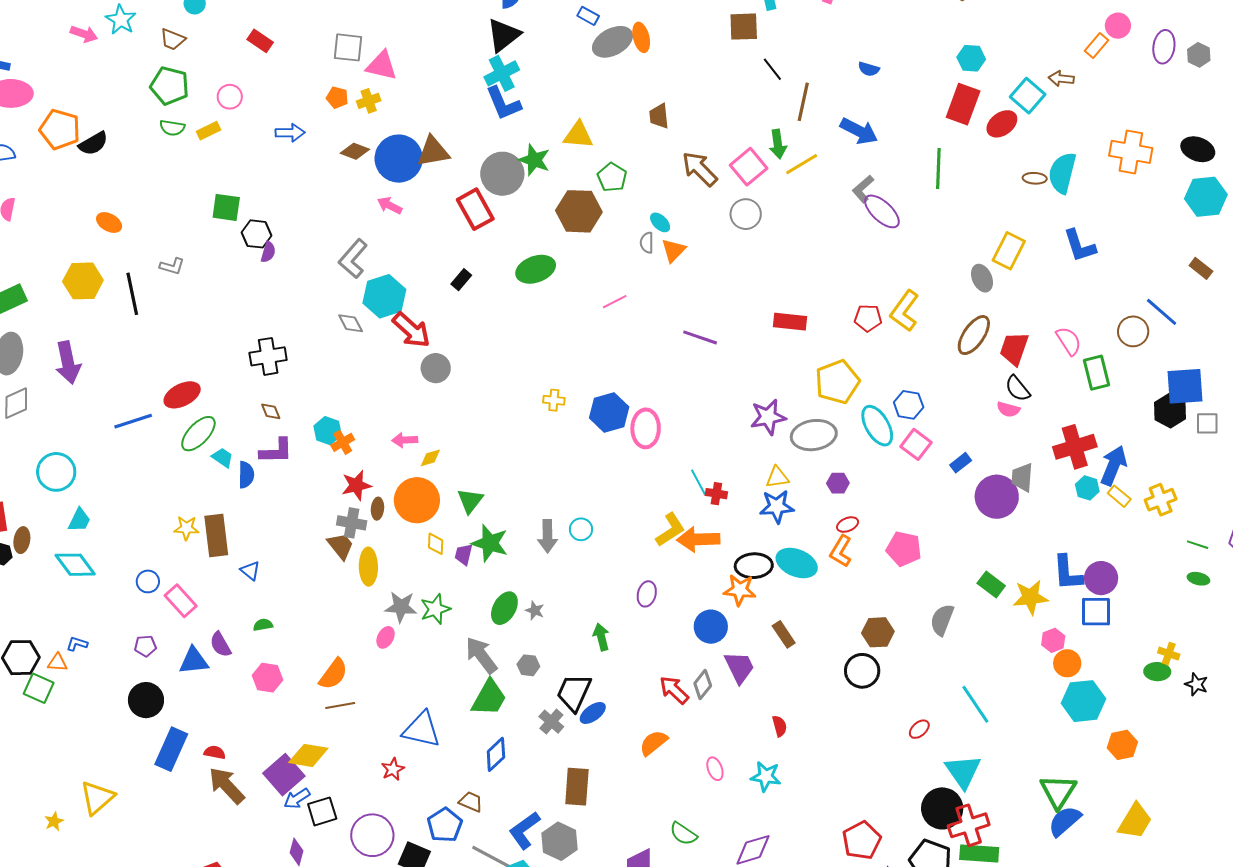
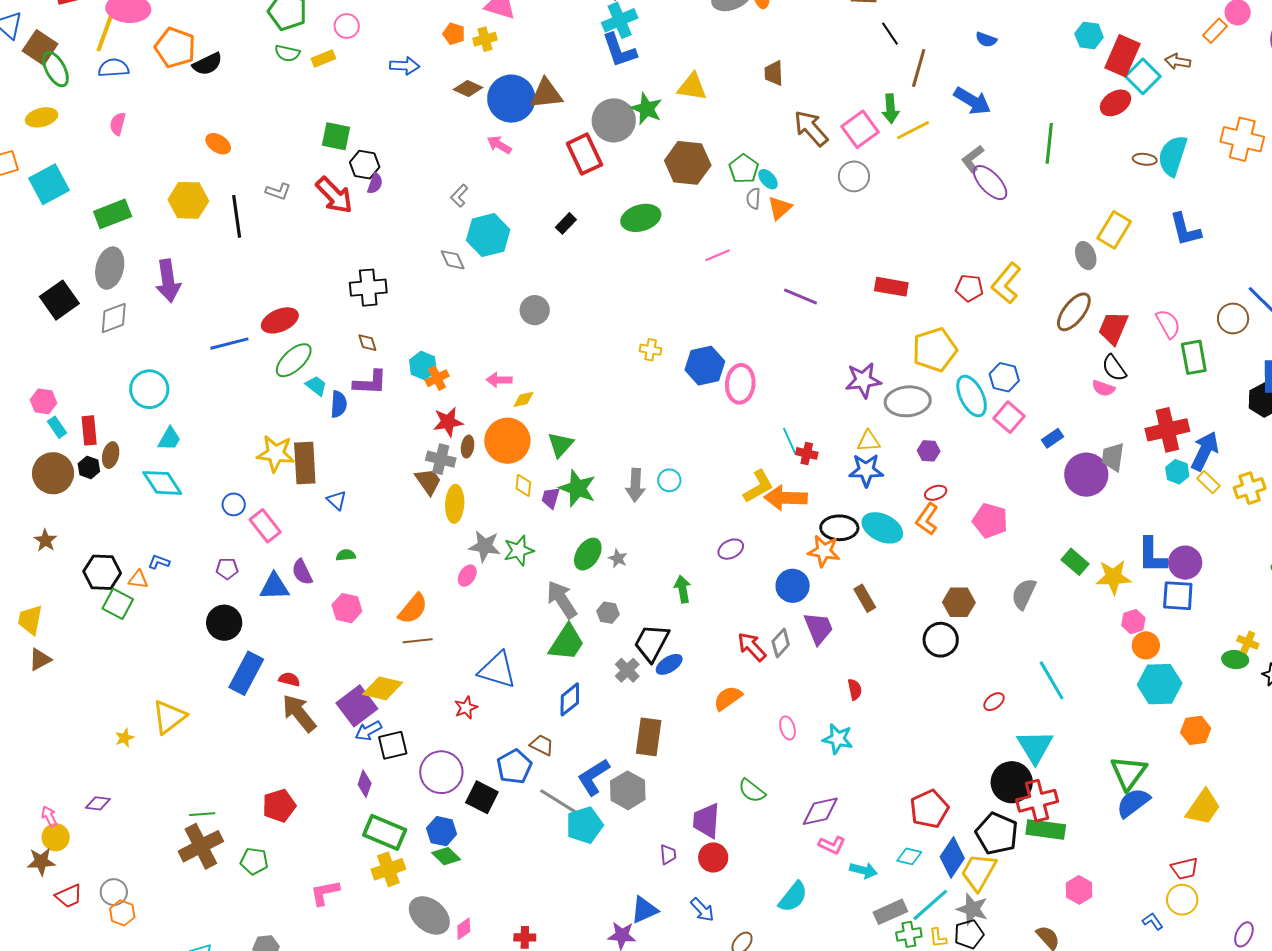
red rectangle: (963, 104) -> (1122, 56), moved
green pentagon: (612, 177) -> (744, 169), moved
gray L-shape: (353, 259) -> (459, 196), size x0.6
red arrow: (411, 330) -> (334, 195), moved
yellow star: (186, 528) -> (276, 454), size x1.5
purple ellipse: (647, 594) -> (731, 549), turned 45

